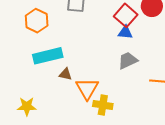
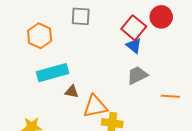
blue triangle: (125, 32) -> (134, 46), turned 35
orange triangle: (87, 89) -> (95, 106), turned 50

